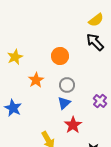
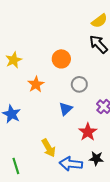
gray circle: (67, 85) -> (79, 84), moved
red star: (73, 125) -> (88, 132), moved

